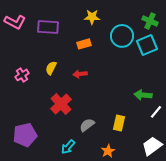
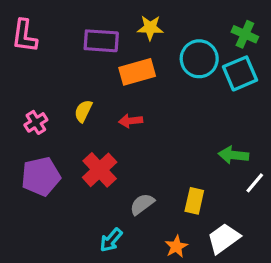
pink L-shape: (15, 22) -> (24, 36), turned 70
purple rectangle: (48, 27) -> (101, 41), moved
orange rectangle: (84, 44) -> (137, 72), size x1.5
purple pentagon: (25, 135) -> (41, 176), moved
white trapezoid: (152, 146) -> (224, 238), moved

